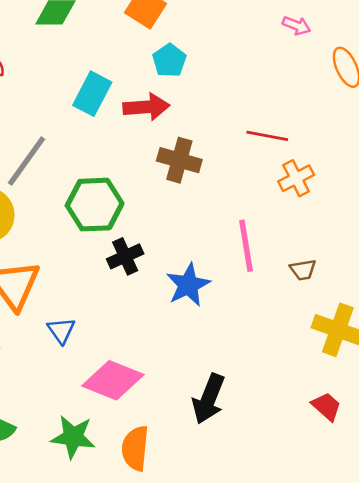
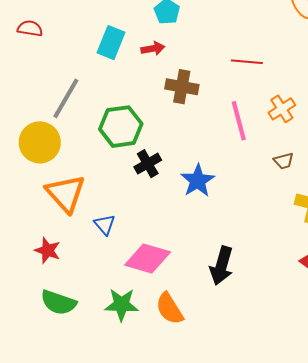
red arrow: (146, 107) -> (153, 49), size x0.7
orange cross: (296, 178) -> (282, 109), moved
pink line: (246, 246) -> (239, 121), moved
orange semicircle: (135, 448) -> (169, 309), turned -32

